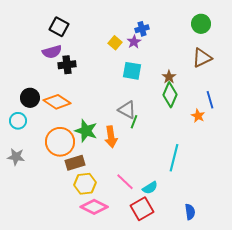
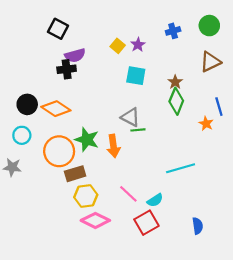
blue cross: (142, 29) -> (173, 31), moved
purple semicircle: (52, 52) -> (75, 55), moved
cyan circle: (18, 121) -> (22, 135), moved
green line: (134, 122) -> (138, 130), turned 64
cyan line: (174, 158) -> (181, 168), turned 60

